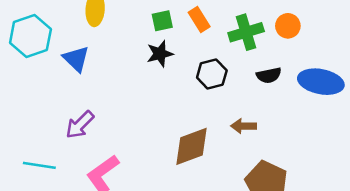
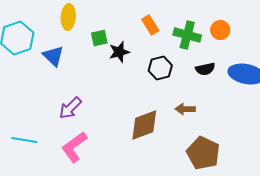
green square: (162, 21) -> (99, 38), moved
green cross: (246, 32) -> (187, 35), turned 32
purple arrow: (80, 125) -> (70, 108), moved

